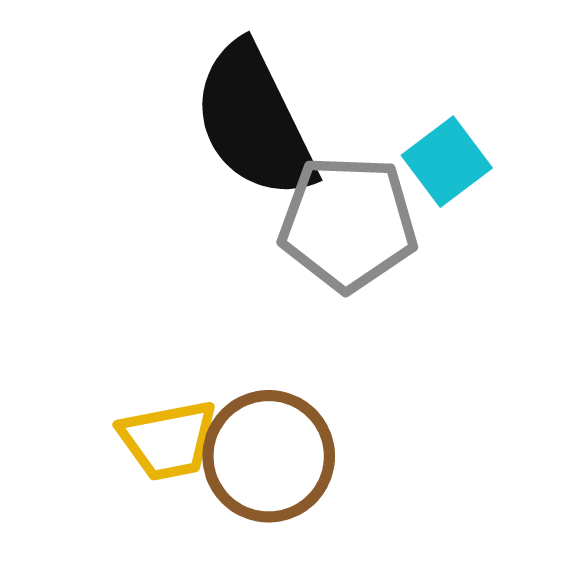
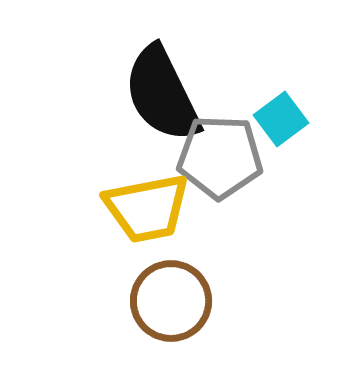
yellow trapezoid: (168, 440) -> (147, 208), moved, size x1.4

